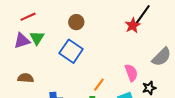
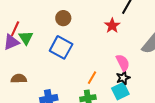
red line: (28, 17) -> (15, 29), moved, turned -35
red star: (133, 25) -> (112, 26), moved
black star: (149, 88) -> (123, 78), moved

